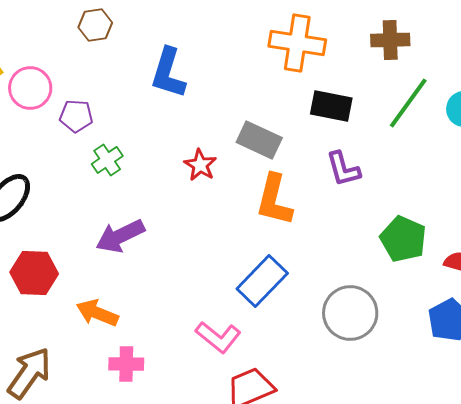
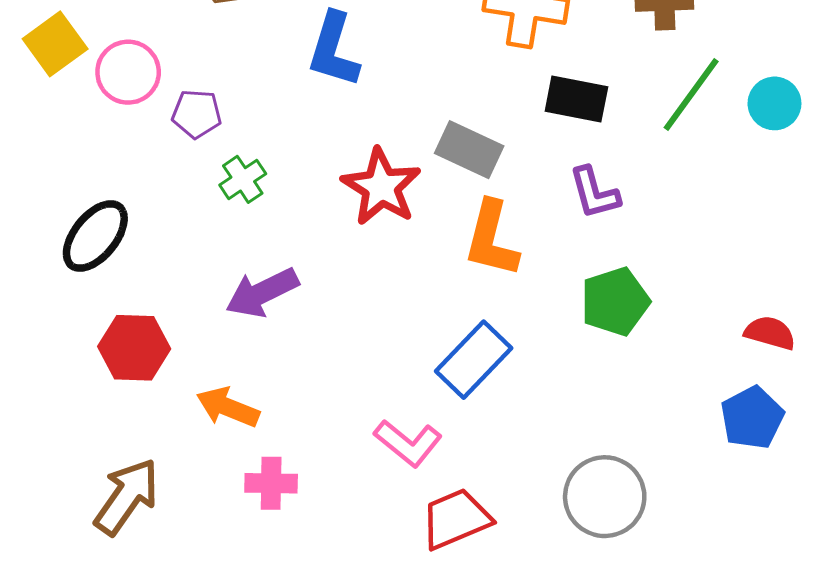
red star: (200, 165) -> (381, 187), size x1.6
green pentagon: (403, 239) -> (615, 302), moved, turned 30
gray circle: (350, 313) -> (605, 497), moved

